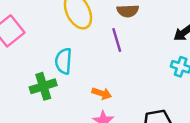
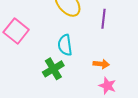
purple line: (117, 40) -> (103, 19), turned 36

